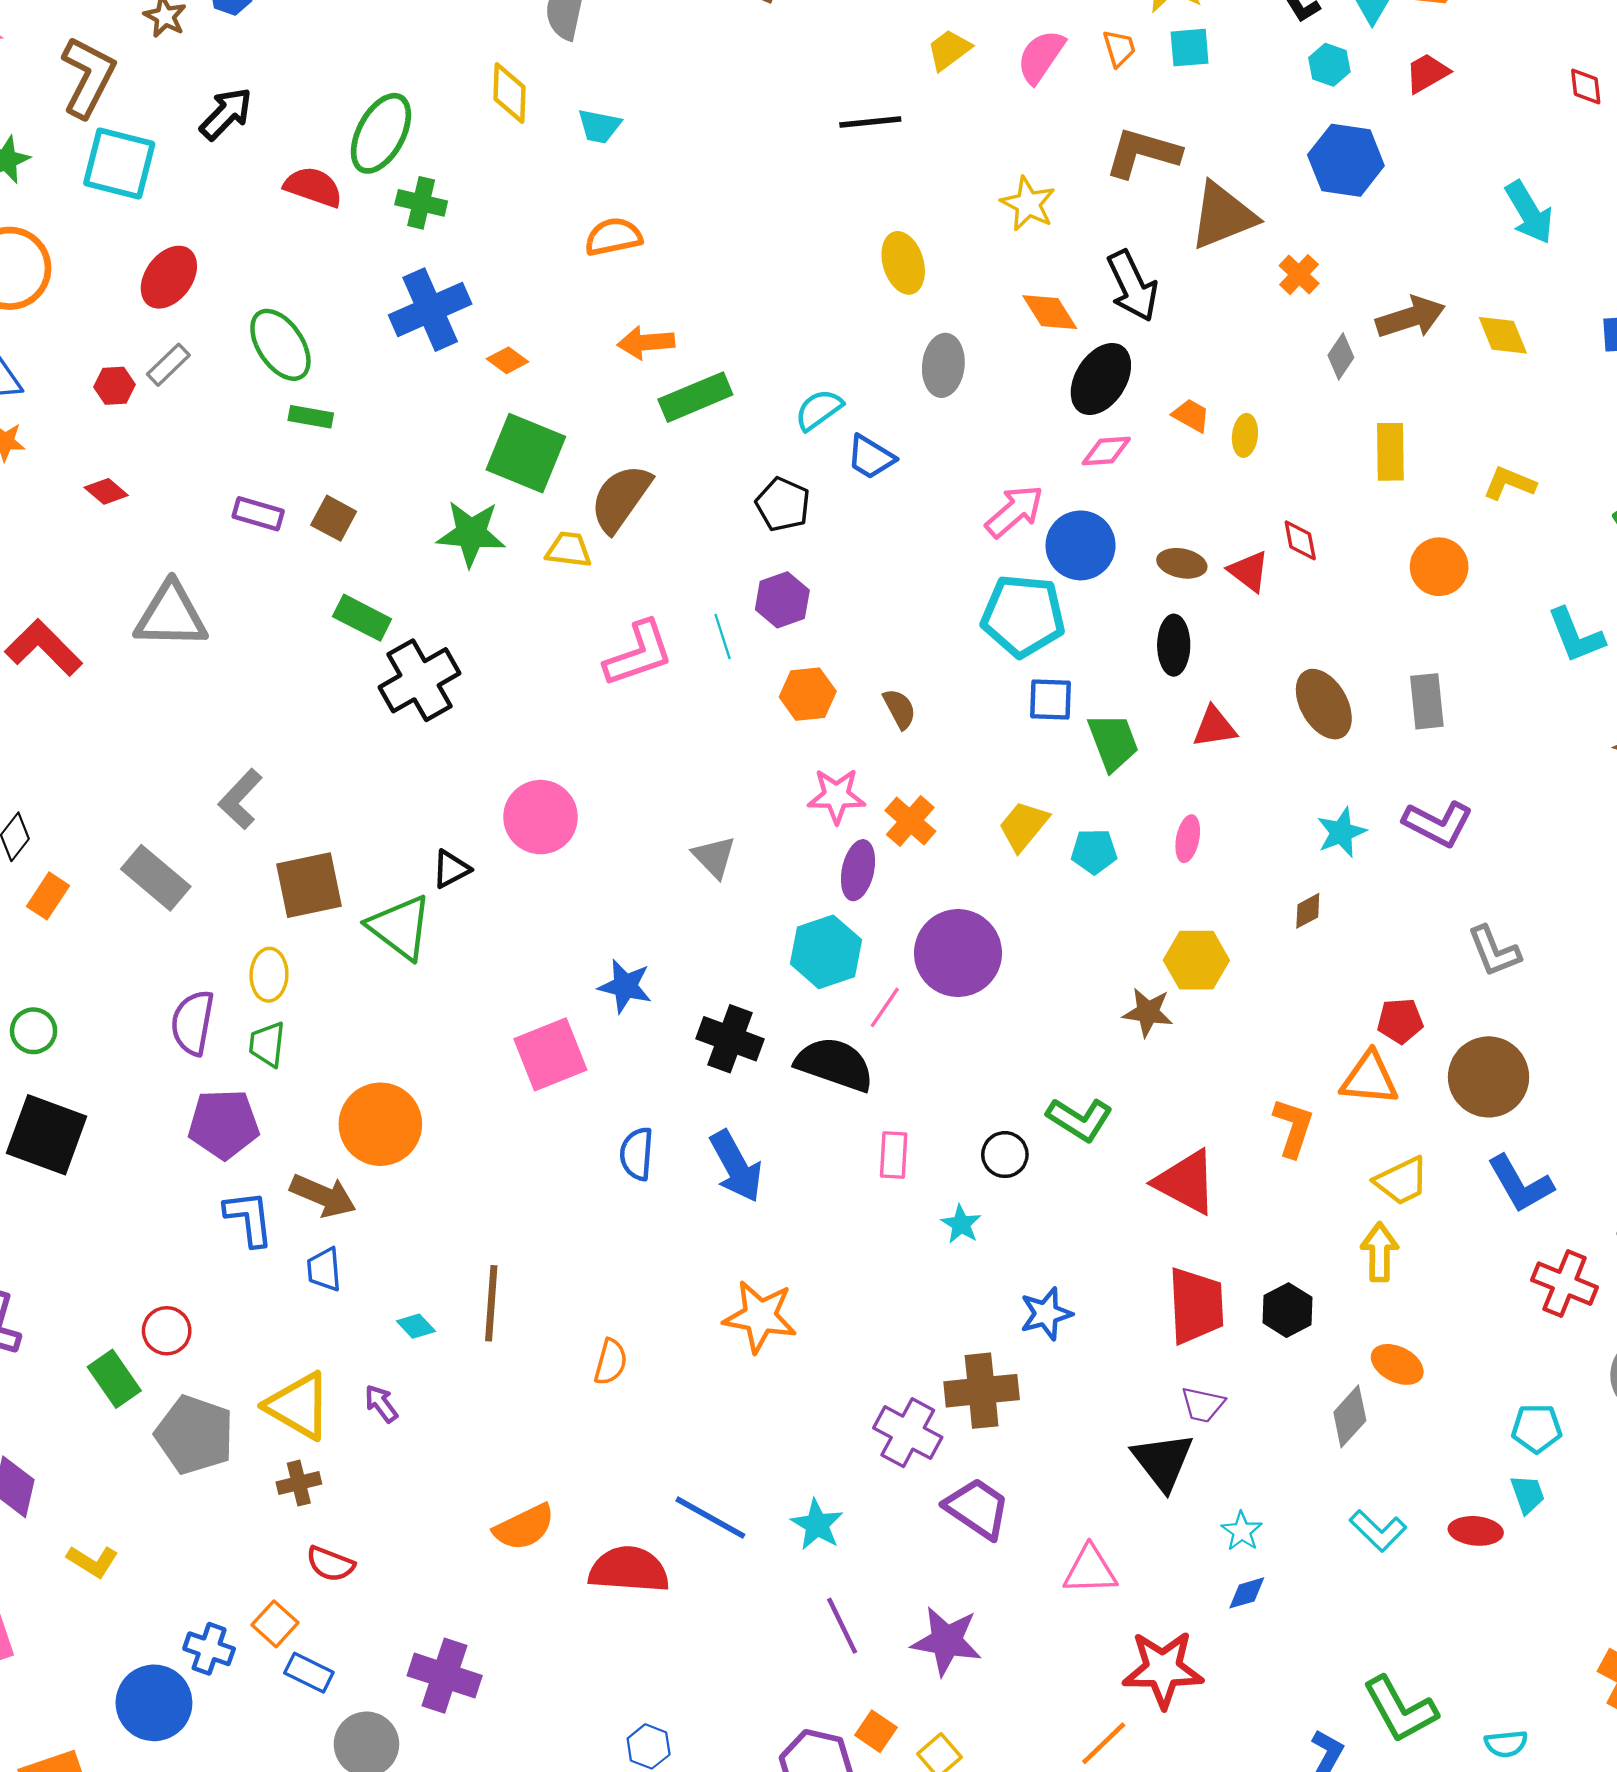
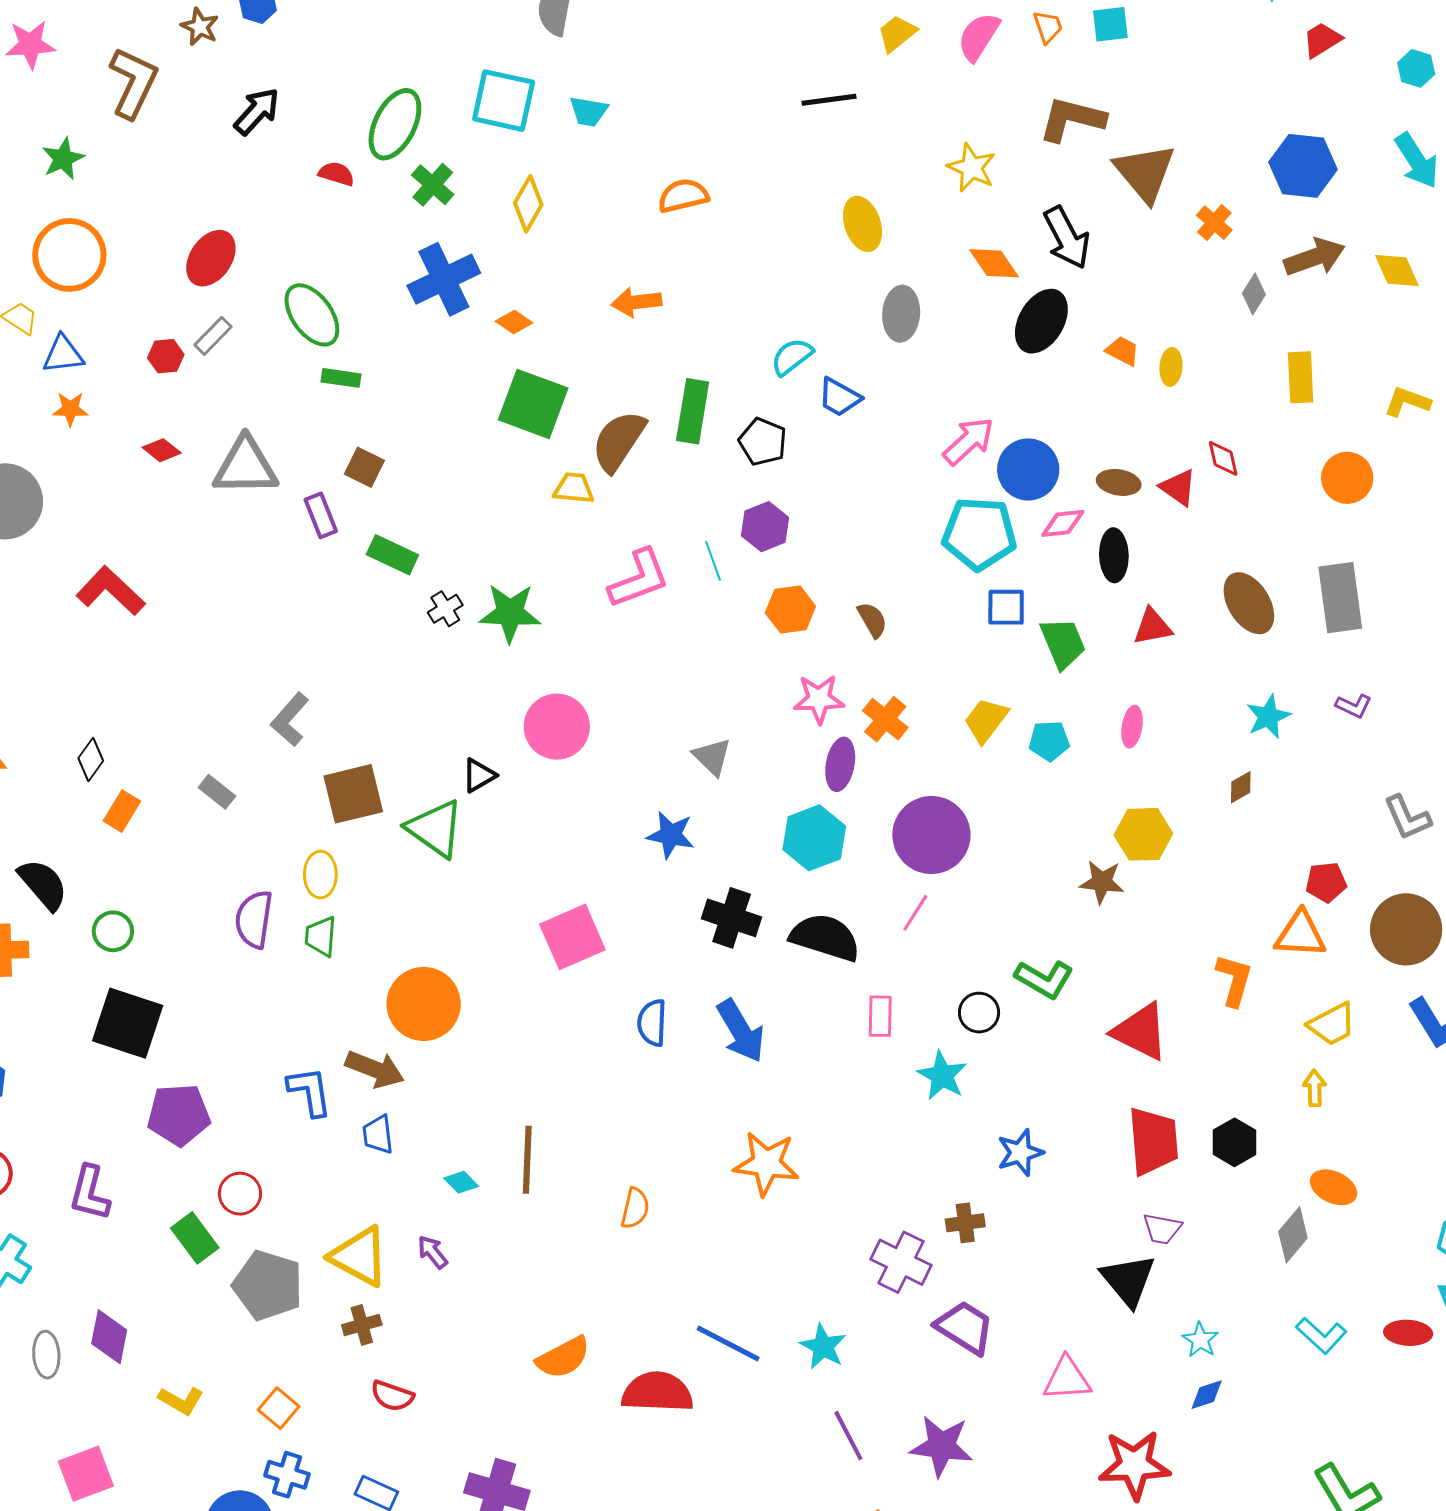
cyan hexagon: (1329, 65) -> (1416, 68), moved
yellow diamond: (510, 93) -> (528, 204), moved, turned 30
blue hexagon: (1346, 160) -> (1303, 166), moved
cyan square: (119, 164) -> (504, 101), moved
red semicircle: (313, 187) -> (337, 174), size x0.7
green cross: (421, 203) -> (433, 185), turned 30
brown triangle: (1223, 216) -> (1145, 173), turned -46
orange semicircle: (613, 237) -> (683, 196), moved
green rectangle: (695, 397) -> (693, 411), moved, turned -56
pink diamond: (1106, 451) -> (1063, 523), moved
purple rectangle: (258, 514) -> (321, 515), moved, turned 54
green star: (471, 533) -> (510, 613), moved
gray triangle: (171, 615) -> (245, 466), moved
black cross: (420, 680) -> (445, 609), size x0.5
gray rectangle: (1427, 701) -> (1340, 598), size x1.4
purple L-shape: (1438, 824) -> (1354, 706), size x0.6
gray rectangle: (156, 878) -> (217, 792), size x0.6
blue star: (625, 986) -> (671, 835), moved
pink line: (885, 1007) -> (915, 913), moved
purple pentagon: (224, 1124) -> (179, 1115), moved
cyan star: (961, 1224) -> (942, 1076), size x1.4
yellow arrow: (1380, 1252) -> (1315, 1088), size x0.7
brown cross: (982, 1391) -> (965, 1223), size x0.6
orange square: (275, 1624) -> (279, 1408), moved

